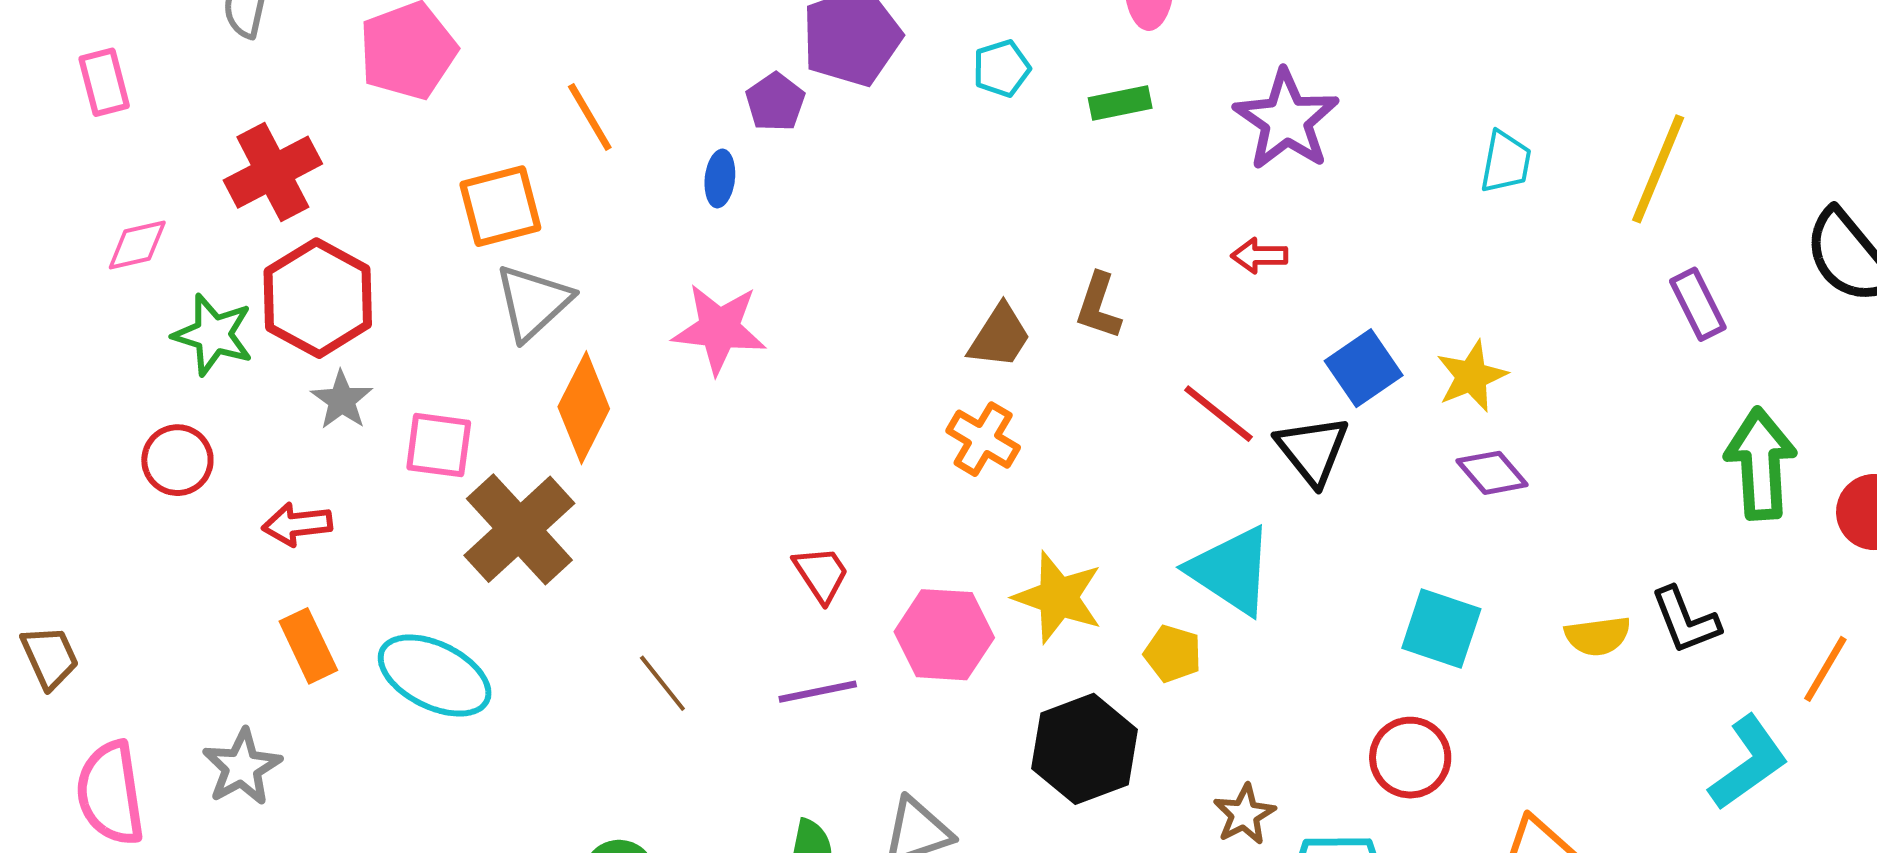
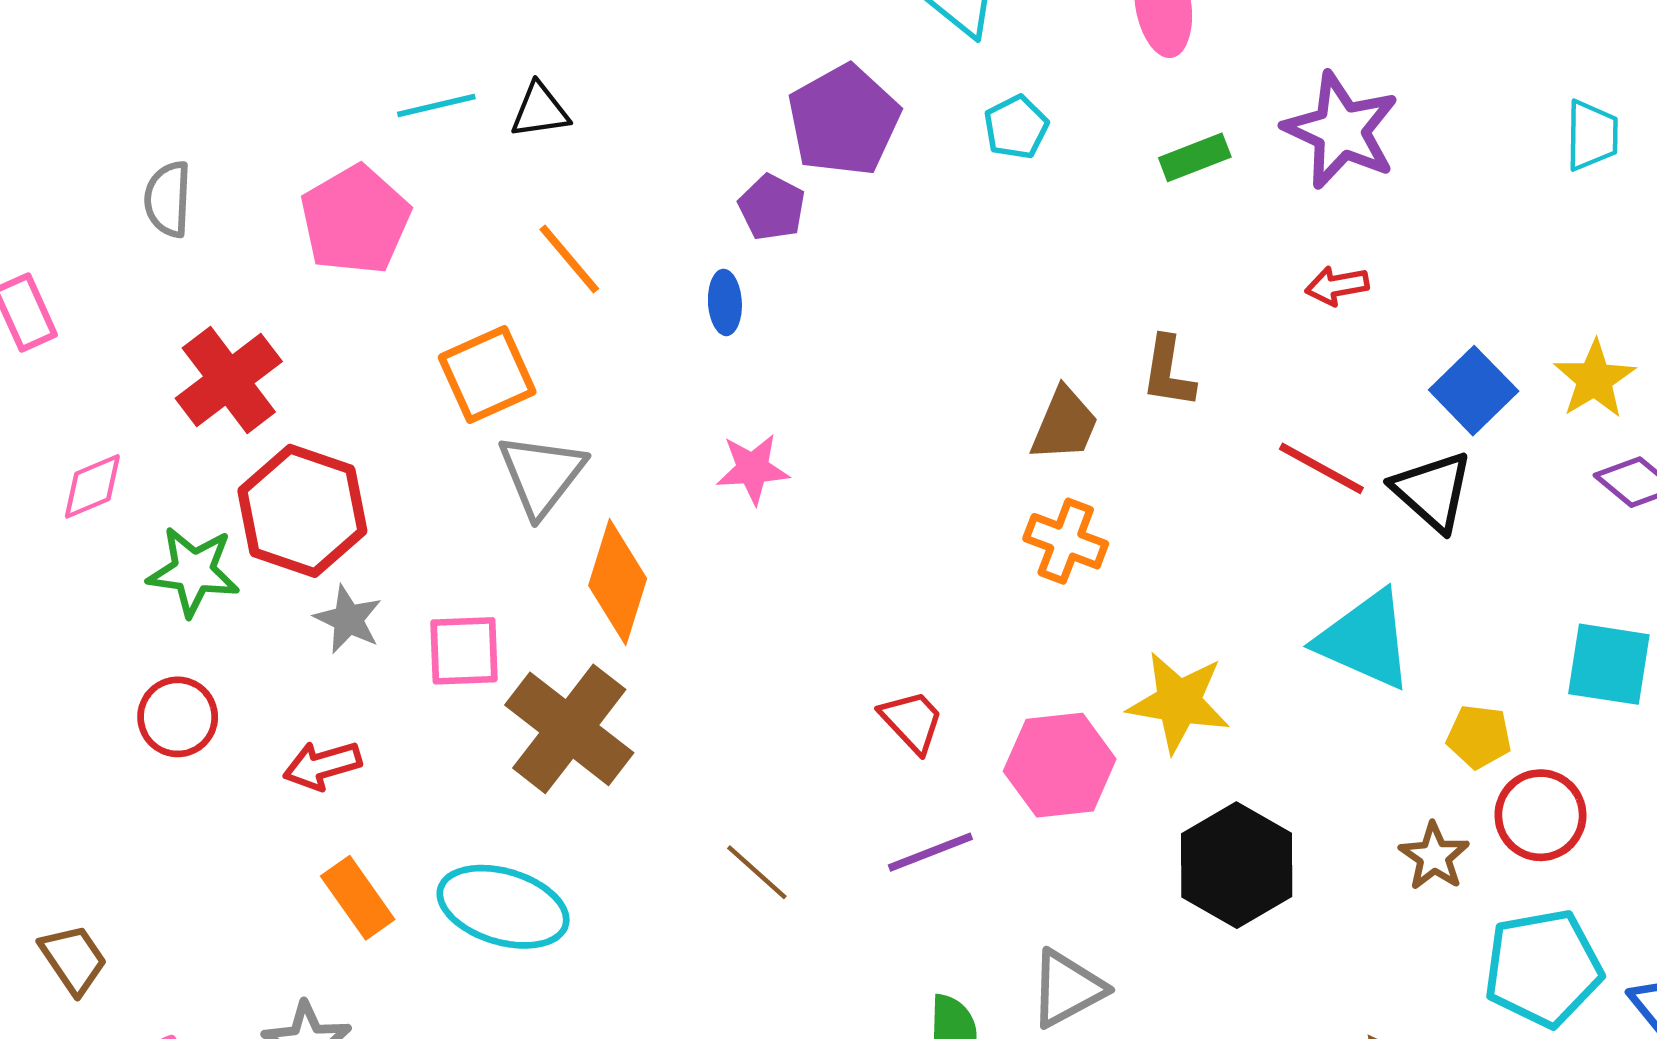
green rectangle: (1120, 103) -> (1195, 157), moved
pink star: (719, 329) -> (753, 469), size x0.7
yellow pentagon: (1173, 654) -> (1479, 737), moved
red circle: (1410, 758) -> (1540, 815), moved
brown star: (1244, 814) -> (1434, 856), moved

